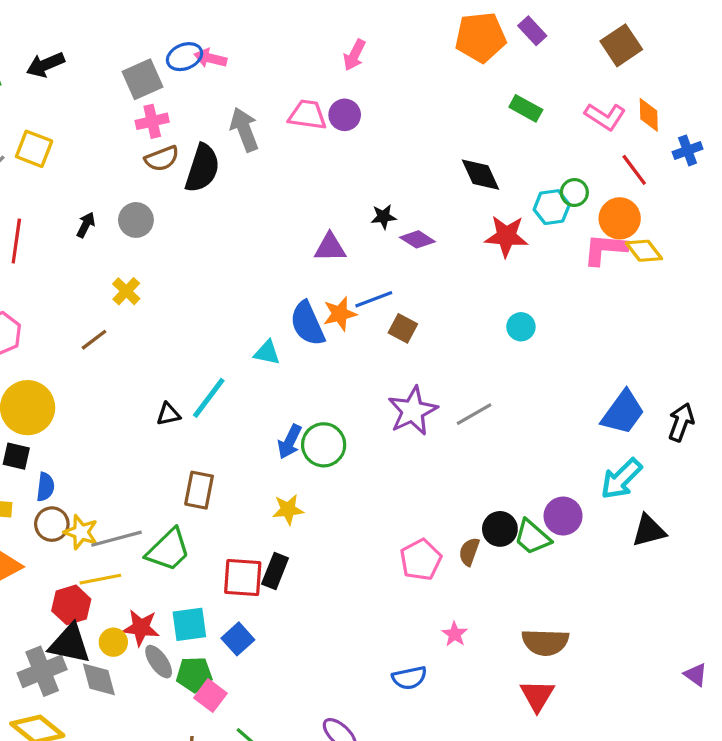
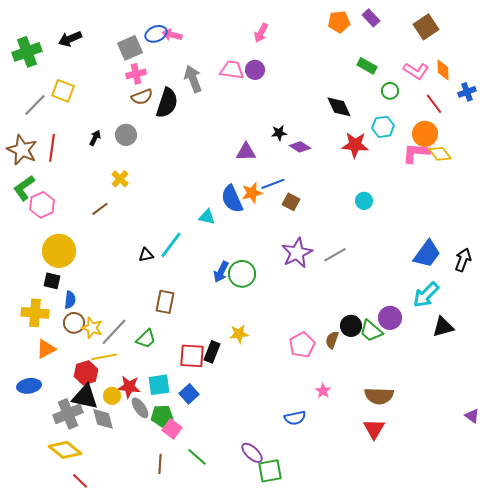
orange pentagon: (481, 37) -> (339, 22), size x0.7
green circle: (574, 192) -> (390, 91), moved
yellow star: (288, 510) -> (239, 334), moved
gray line: (117, 539) -> (114, 332), turned -32
green trapezoid: (168, 550) -> (146, 339), size x0.7

